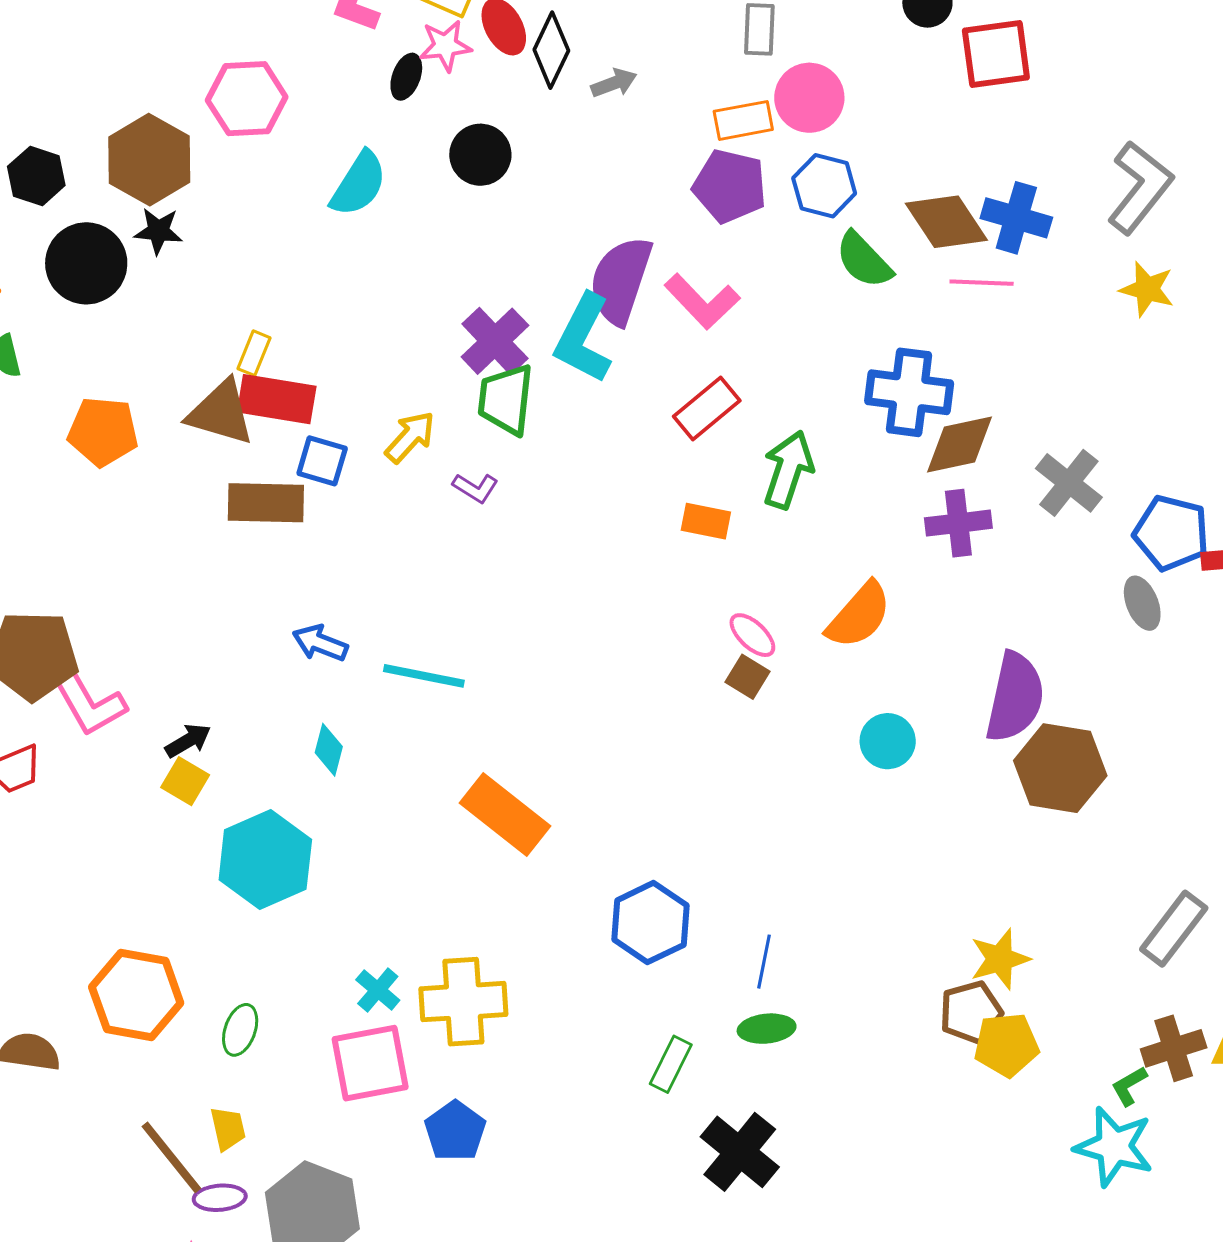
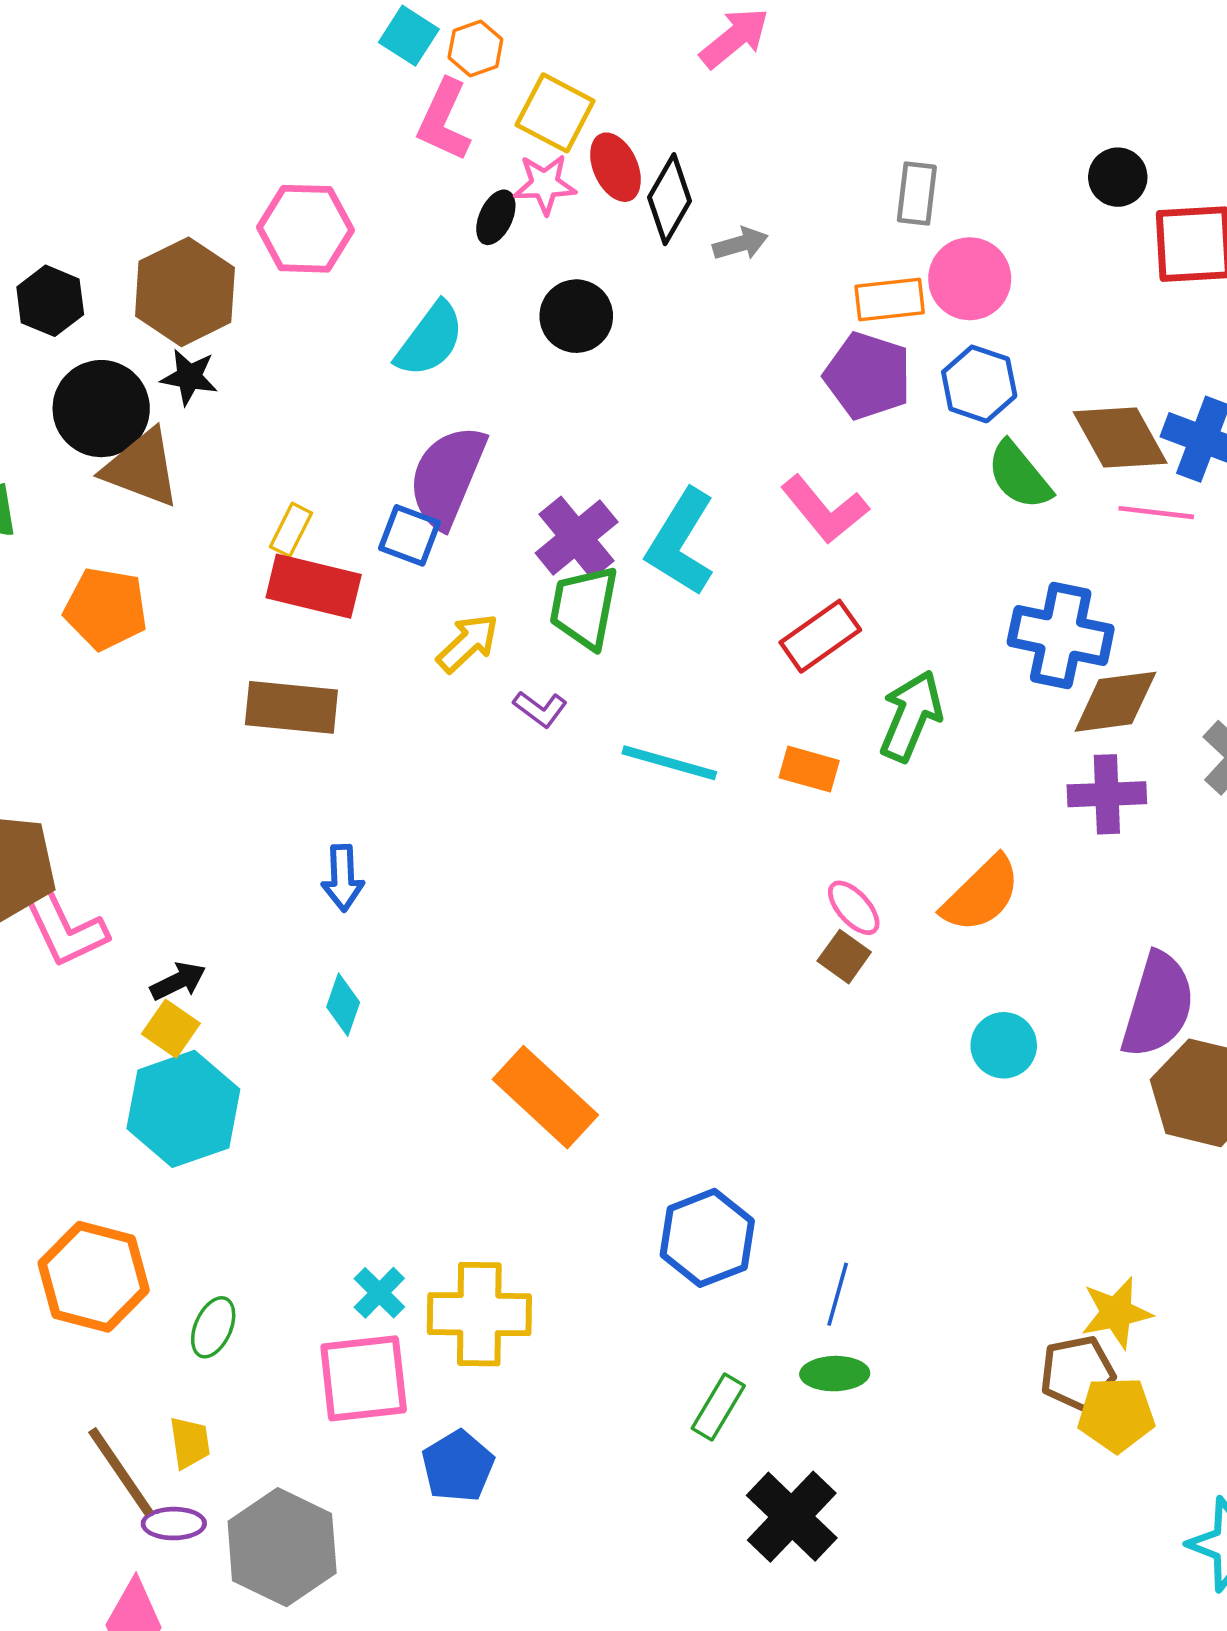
purple semicircle: (621, 280) -> (447, 477), moved
brown triangle: (221, 413) -> (142, 468), moved
blue square: (322, 461) -> (410, 535), moved
blue arrow: (320, 643) -> (343, 878), turned -118
cyan line: (424, 676) -> (669, 763), moved
cyan hexagon: (265, 860) -> (183, 1109), moved

